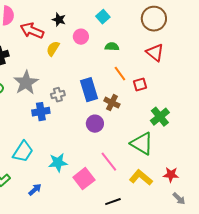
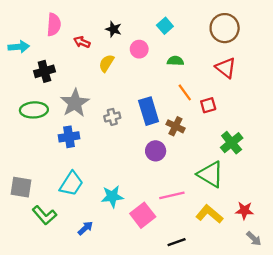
red arrow: (32, 31) -> (82, 42), size x0.6
blue cross: (41, 112) -> (69, 137), moved
pink line: (109, 162) -> (172, 195), turned -65

